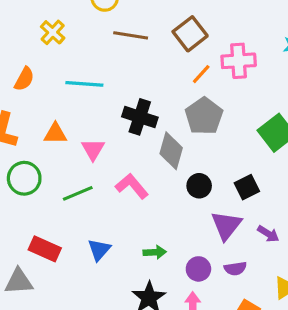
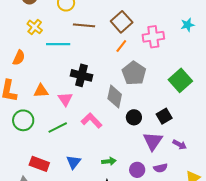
orange line: (201, 74) -> (121, 46), moved
cyan line: (84, 84) -> (58, 44), moved
black cross: (140, 117) -> (82, 75), moved

